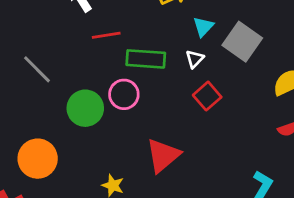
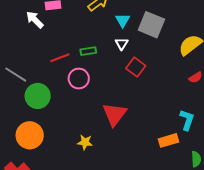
red line: (106, 35) -> (60, 58), moved
green rectangle: (146, 59) -> (88, 51), size x0.6
green circle: (85, 108) -> (38, 96), moved

